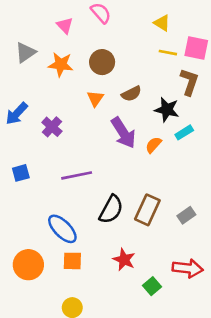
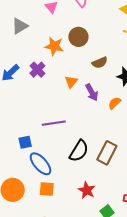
orange star: (61, 64) -> (54, 46), moved
orange triangle: (95, 99) -> (71, 82), moved
purple cross: (52, 127) -> (37, 70), moved
purple arrow: (123, 133) -> (92, 92), size x0.7
blue square: (21, 173) -> (25, 142), moved

